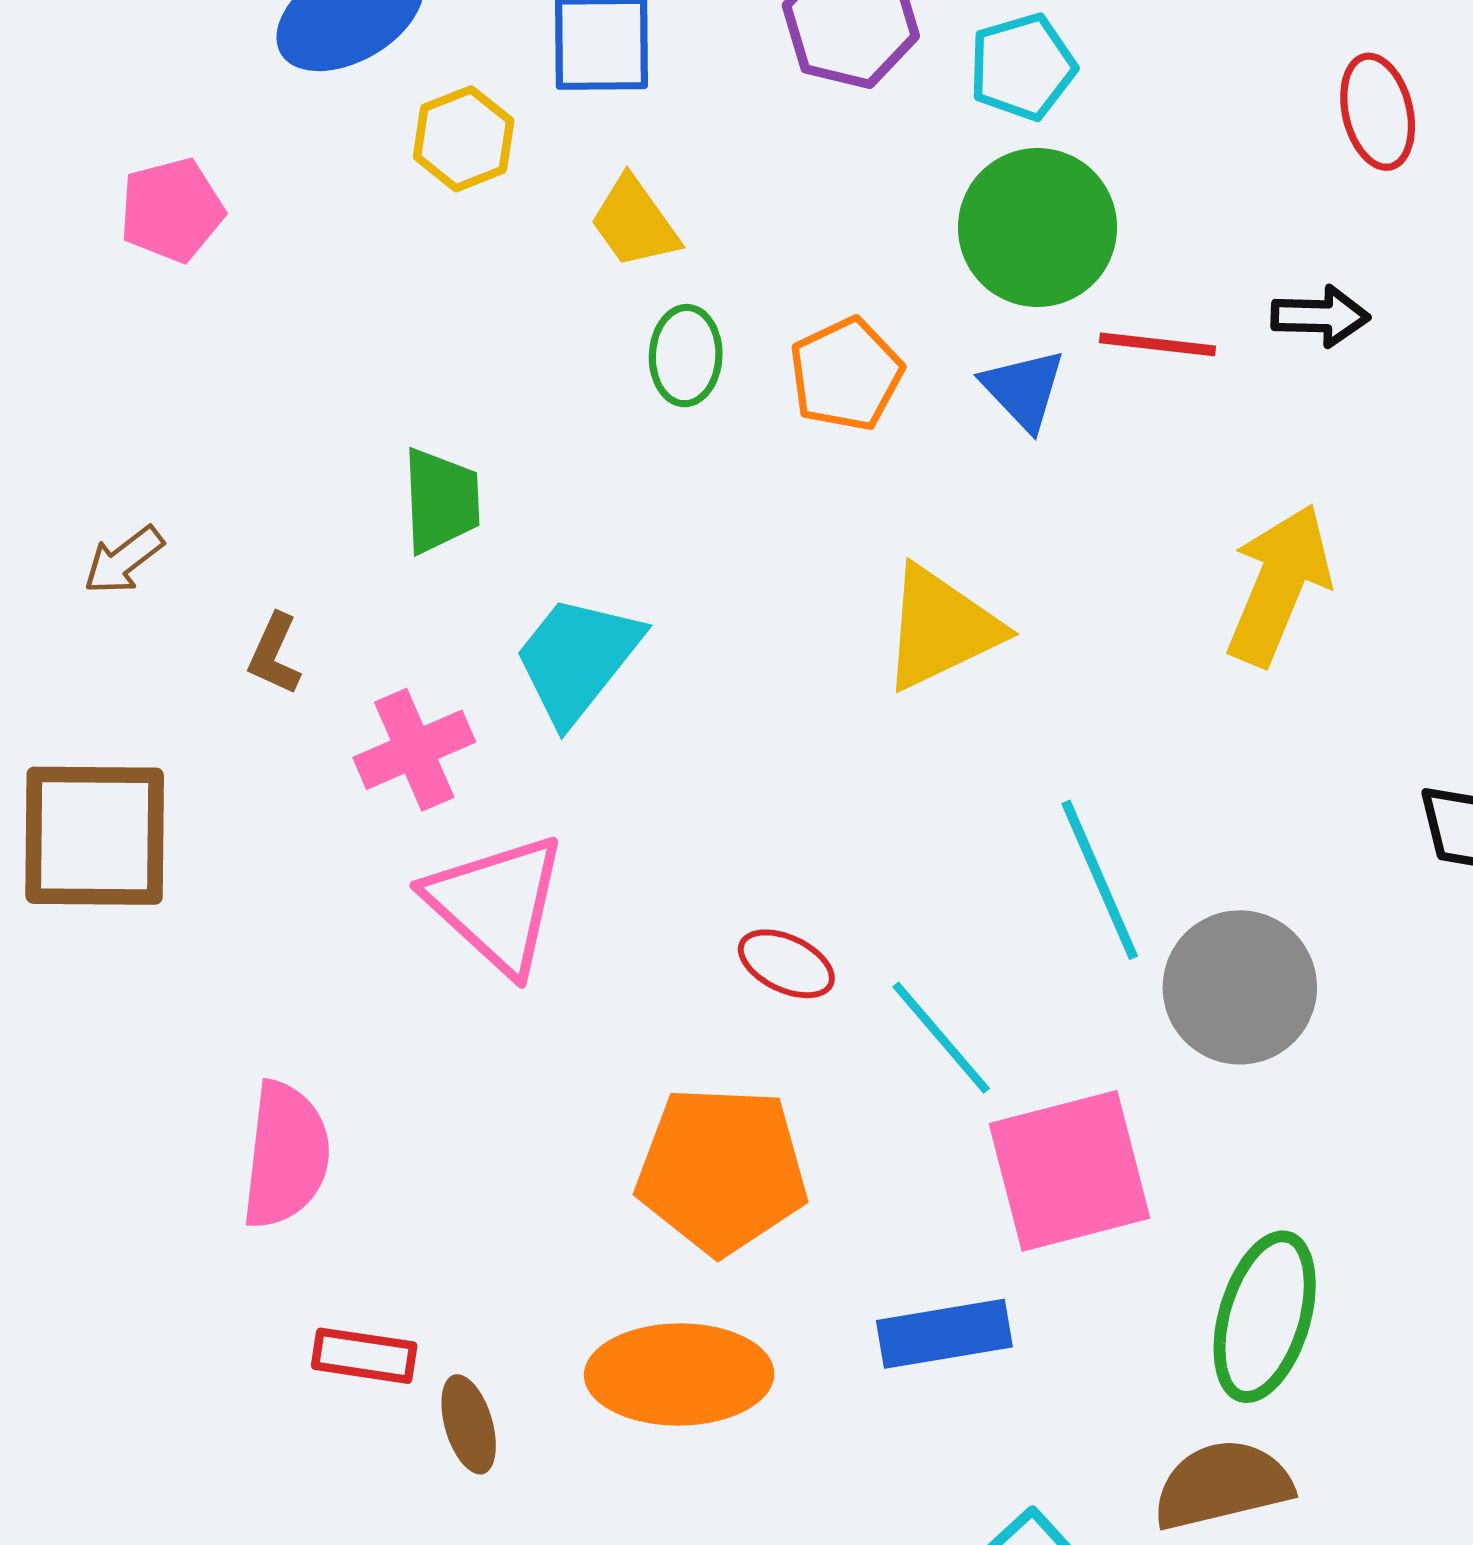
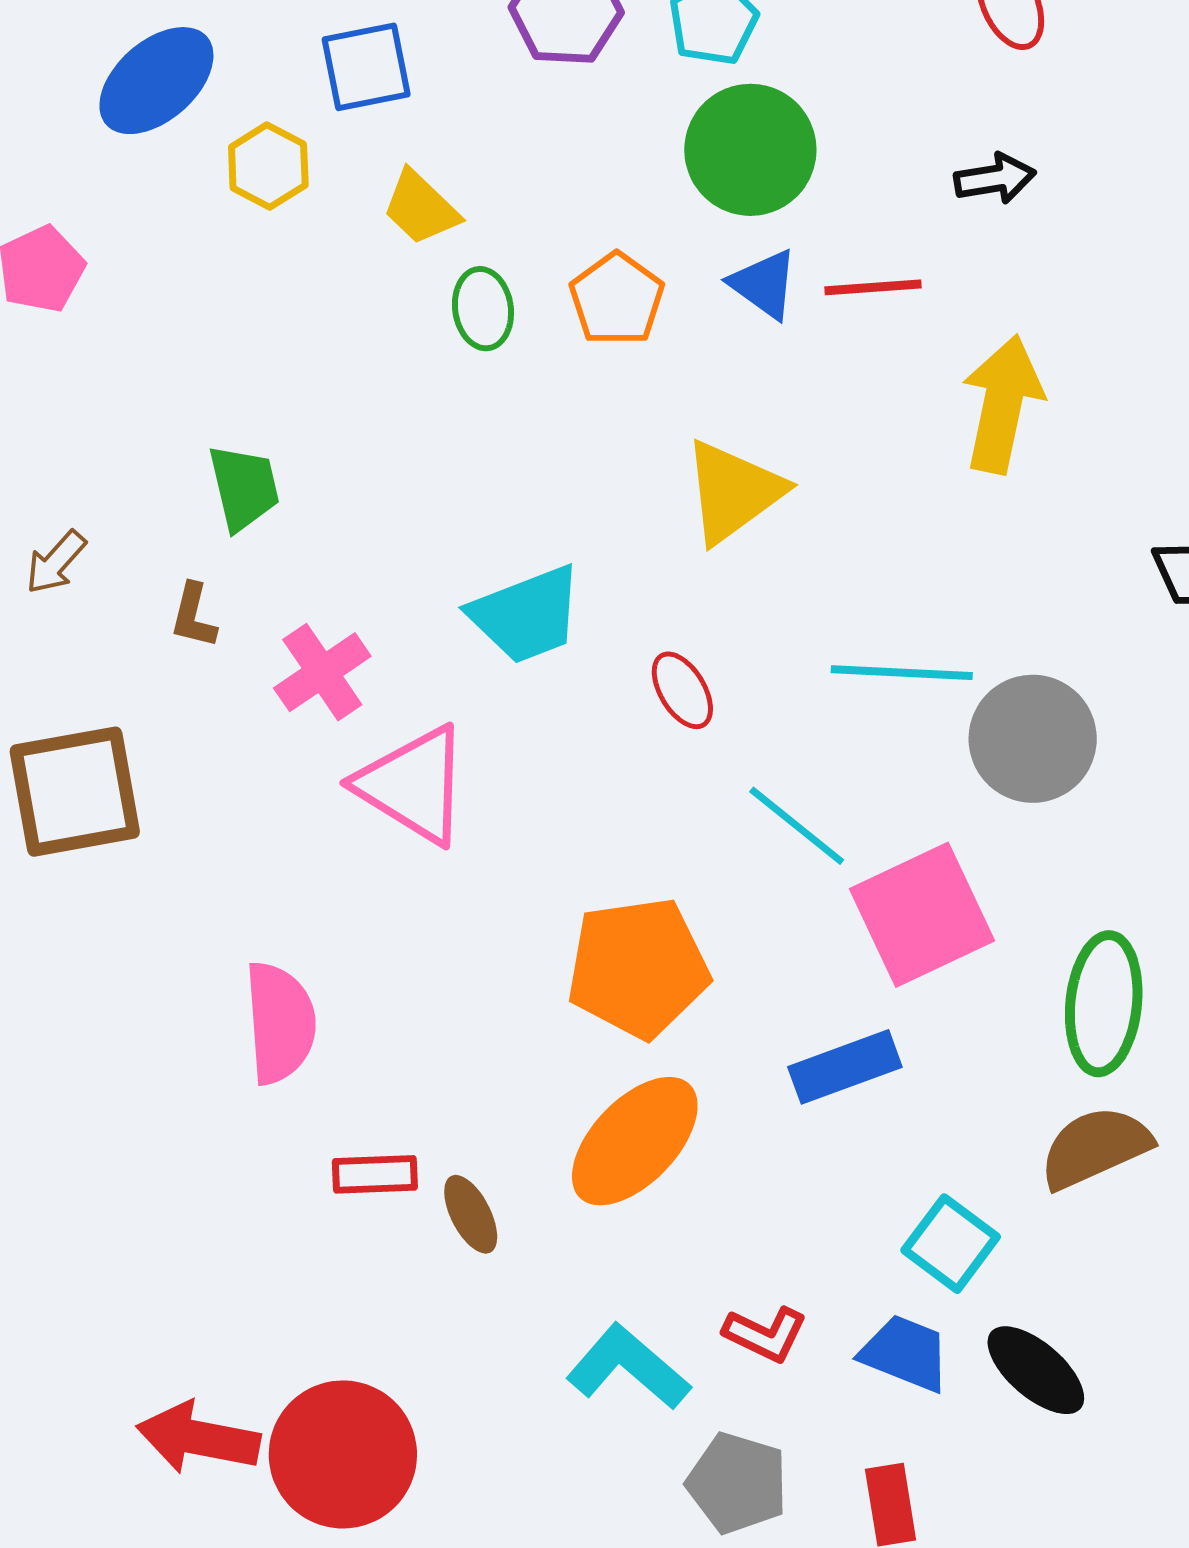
red line: (1158, 344) -> (873, 287), moved
green trapezoid: (441, 501) -> (244, 488), moved
cyan trapezoid: (577, 659) -> (526, 615), moved, turned -139
cyan line: (1100, 880) -> (902, 673), turned -53
red ellipse: (786, 964) -> (682, 690), moved, turned 44
orange ellipse: (679, 1374) -> (635, 1141), turned -35

